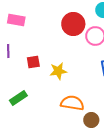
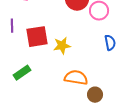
red square: (33, 62) -> (37, 37), size x1.6

